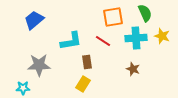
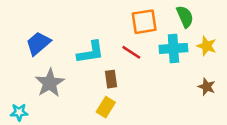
blue trapezoid: (34, 20) -> (38, 43), moved
gray star: (39, 65) -> (50, 83), turned -30
brown star: (133, 69) -> (207, 87), moved
cyan star: (23, 88) -> (19, 112), moved

